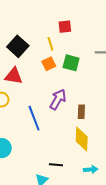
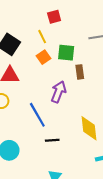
brown rectangle: (81, 112) -> (80, 72), moved
black line: (56, 165) -> (52, 140), moved

